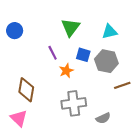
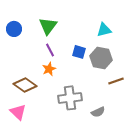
green triangle: (71, 27) -> (48, 26), moved
orange star: (66, 71) -> (49, 69), moved
brown diamond: (26, 90) -> (25, 85), turned -65

